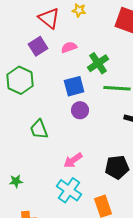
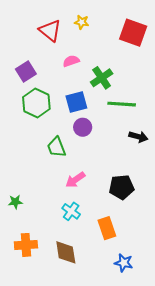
purple square: (38, 46) -> (26, 71), moved
green hexagon: (20, 80) -> (36, 103), moved
green trapezoid: (39, 129) -> (56, 147), moved
cyan cross: (69, 190) -> (71, 211), size x0.7

